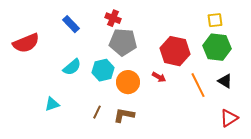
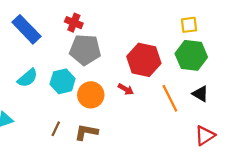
blue rectangle: (71, 24) -> (26, 29), size x1.5

